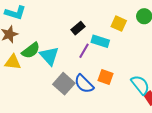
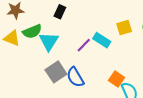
yellow square: (119, 24) -> (124, 28), turned 35
black rectangle: (78, 28) -> (60, 12), moved, turned -40
orange square: (105, 77) -> (117, 79), moved

